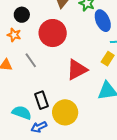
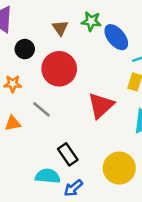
black circle: (22, 15) -> (25, 49), moved
yellow circle: (65, 112) -> (119, 168), moved

